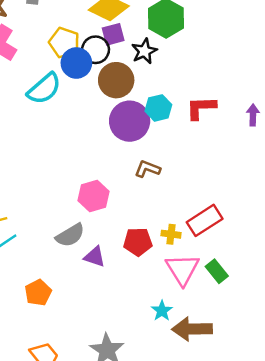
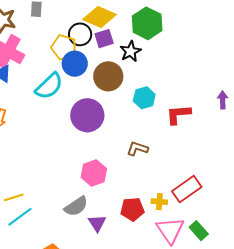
black circle: (96, 50) -> (80, 34), moved
red L-shape: (201, 108) -> (178, 114), moved
purple circle: (130, 121) -> (87, 115), moved
purple triangle: (95, 257) -> (97, 223), turned 42

